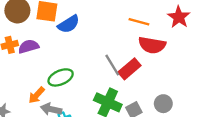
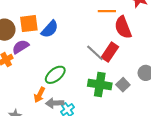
red semicircle: (152, 45) -> (123, 27), turned 75
purple semicircle: (29, 47) -> (21, 47), moved

